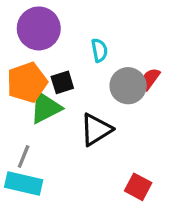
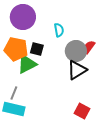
orange pentagon: (27, 82) -> (16, 49), turned 30
black square: (62, 82) -> (37, 49), turned 32
black triangle: (96, 130) -> (77, 70), moved

